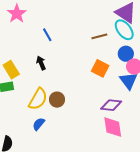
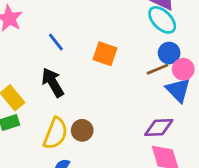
brown line: (99, 36) -> (158, 69), moved
black arrow: (41, 63) -> (53, 82), size x1.5
orange square: (100, 68) -> (105, 54), moved

